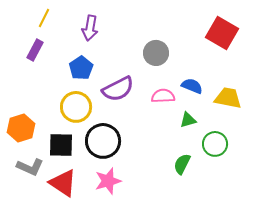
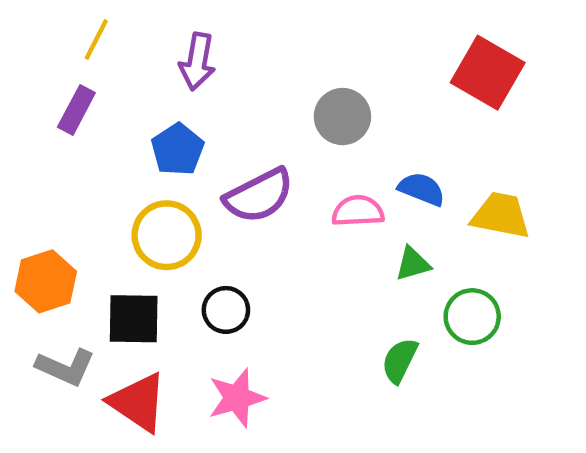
black circle: (103, 141) -> (226, 310), size x0.6

